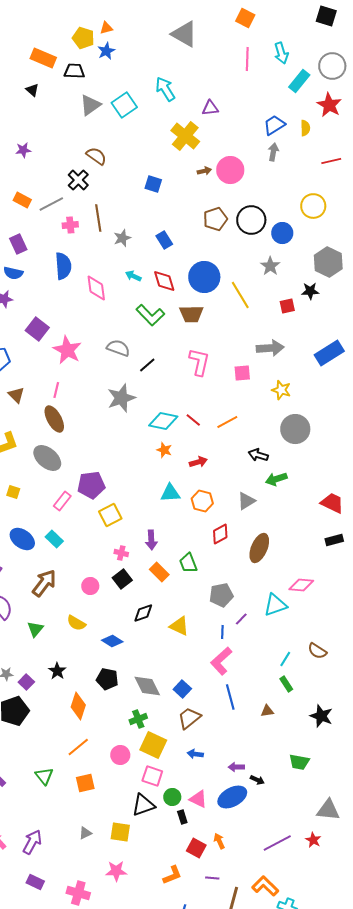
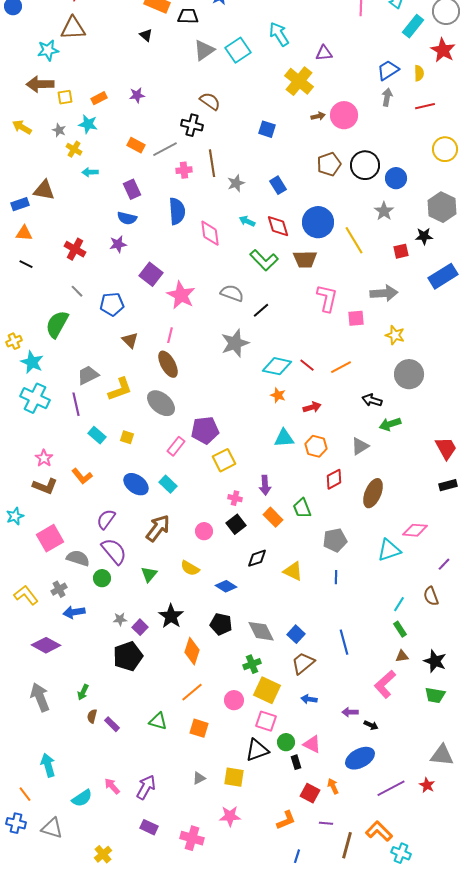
red line: (331, 161) -> (425, 106), moved
black cross: (78, 180) -> (192, 125), turned -30
yellow circle: (313, 206) -> (445, 149), moved
blue rectangle: (329, 353) -> (443, 276), moved
pink L-shape: (199, 362) -> (327, 298), moved
red trapezoid: (332, 503) -> (446, 448), turned 35
purple line: (241, 619) -> (444, 564), moved
brown semicircle: (317, 651) -> (431, 596), turned 36
pink L-shape: (221, 661) -> (385, 684), moved
black star: (57, 671) -> (171, 616), size x1.4
brown triangle: (267, 711) -> (402, 656), moved
green trapezoid: (299, 762) -> (435, 695), moved
green triangle: (44, 776) -> (158, 721), turned -36
orange square: (85, 783) -> (199, 728), turned 30
blue ellipse: (232, 797) -> (360, 758), moved

